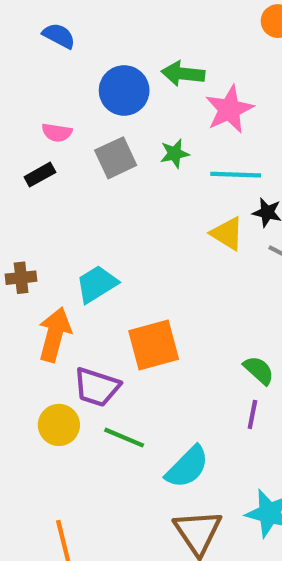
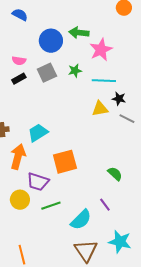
black rectangle: (40, 175) -> (19, 79), moved
yellow triangle: (227, 234) -> (100, 109), turned -42
purple line: (252, 414) -> (105, 205), moved, turned -48
green line: (124, 438) -> (51, 206), turned -42

